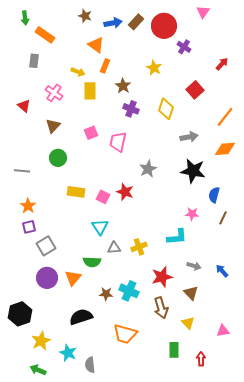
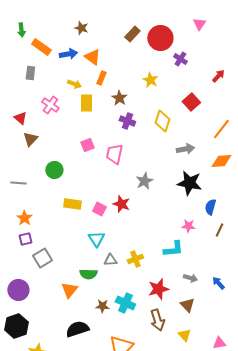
blue arrow: (113, 23) -> (68, 54), moved
brown triangle: (53, 126) -> (30, 139), moved
purple circle: (47, 278) -> (18, 290), moved

